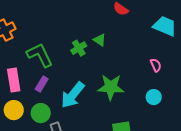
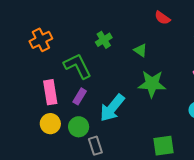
green cross: (79, 48) -> (104, 40), moved
green star: (111, 87) -> (152, 84), moved

